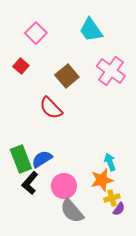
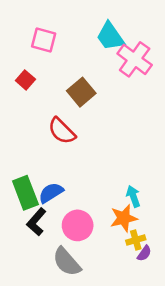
pink square: (36, 33) -> (44, 40), turned -30
pink cross: (111, 71) -> (135, 59), moved
gray semicircle: (72, 211) -> (67, 262), moved

